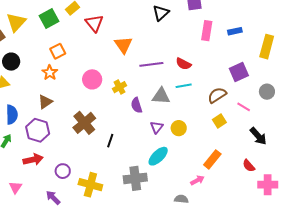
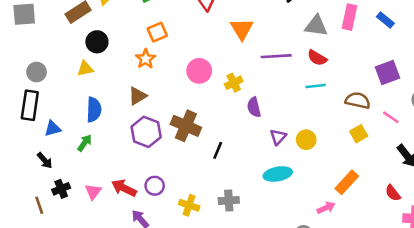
blue rectangle: (235, 31) -> (385, 20), turned 48
brown semicircle: (217, 95) -> (358, 100), turned 42
gray triangle: (161, 96) -> (316, 26), moved
brown cross: (84, 123) -> (186, 126), turned -30
purple hexagon: (38, 130) -> (146, 132), moved
cyan ellipse: (158, 156) -> (278, 174), turned 30
red arrow: (33, 160) -> (124, 188), moved, turned -144
gray cross: (135, 178) -> (229, 200), moved, size x0.7
yellow cross: (90, 185) -> (189, 205), size x0.7
pink triangle: (16, 187) -> (93, 192), moved

